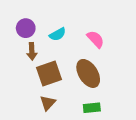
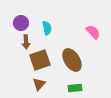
cyan semicircle: (58, 34) -> (47, 28), turned -72
pink semicircle: (96, 39) -> (93, 32), moved

